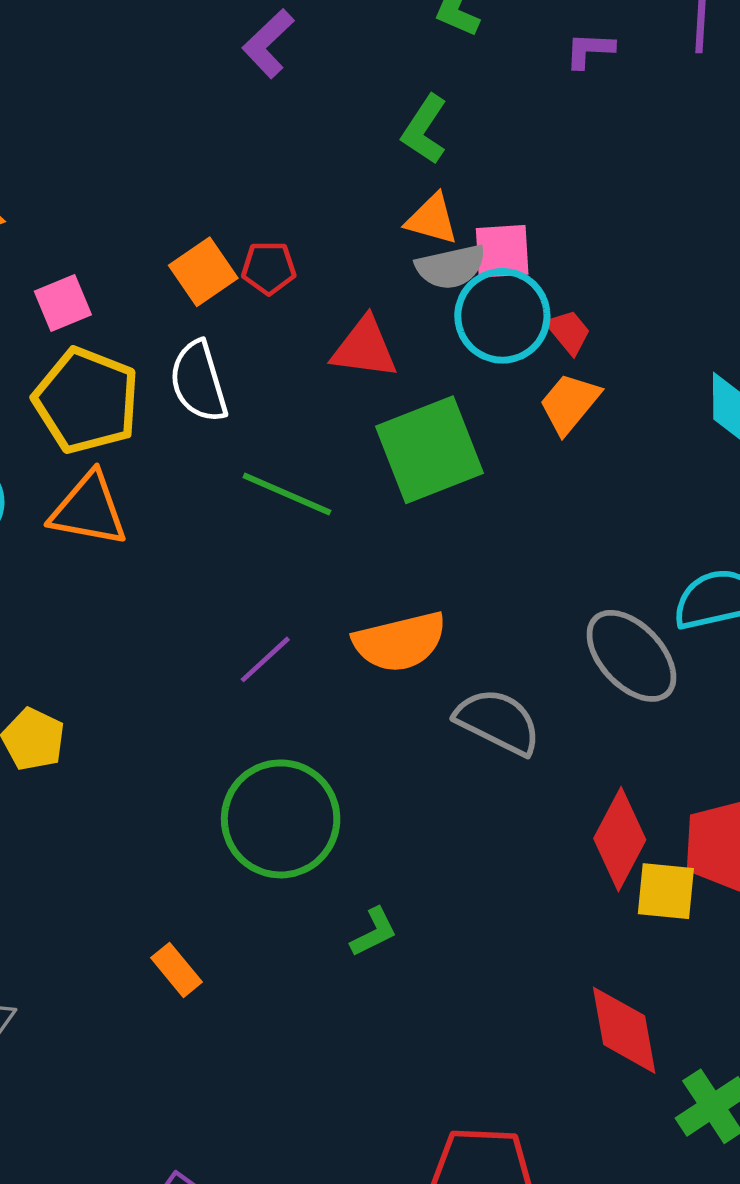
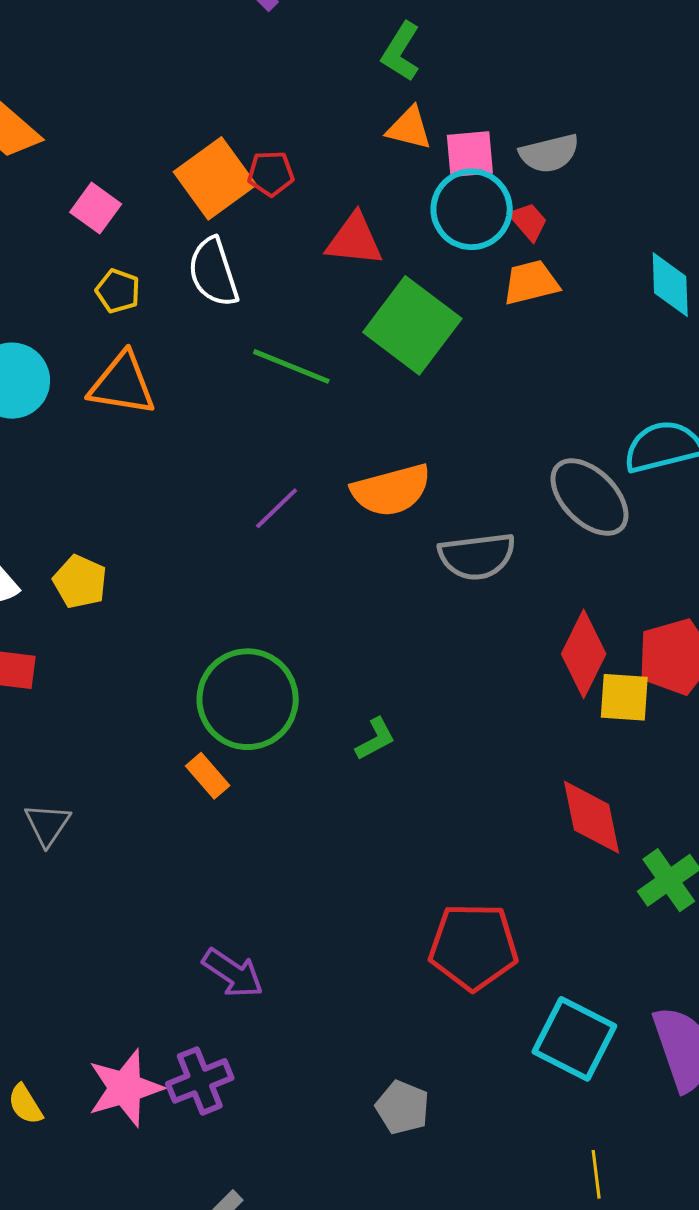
gray semicircle: (451, 267) -> (549, 153), moved
orange square: (203, 272) -> (215, 178), size x1.4
pink square: (63, 303) -> (96, 208), turned -30
yellow pentagon: (86, 401) -> (118, 291), size x0.5
orange trapezoid: (570, 403) -> (531, 283), turned 38
green square: (430, 450) -> (412, 325), turned -30
gray semicircle: (498, 722) -> (477, 556), turned 148
green circle: (281, 819) -> (248, 699), moved

